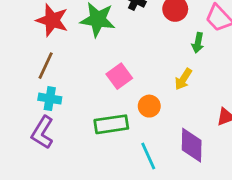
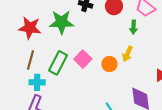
orange circle: (149, 106) -> (109, 64), moved
green rectangle: (111, 124) -> (58, 63), moved, turned -45

